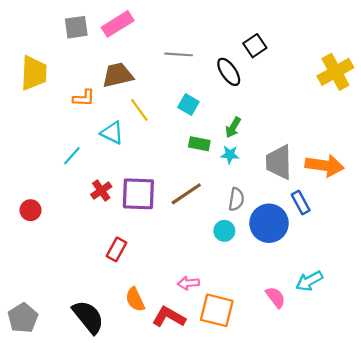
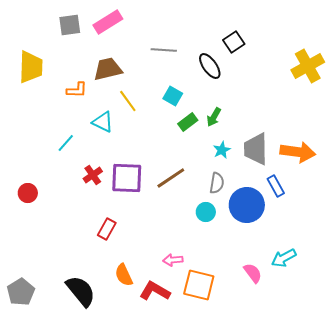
green rectangle: (199, 144) -> (188, 122), moved, turned -48
cyan star: (230, 155) -> (222, 150), moved, turned -30

